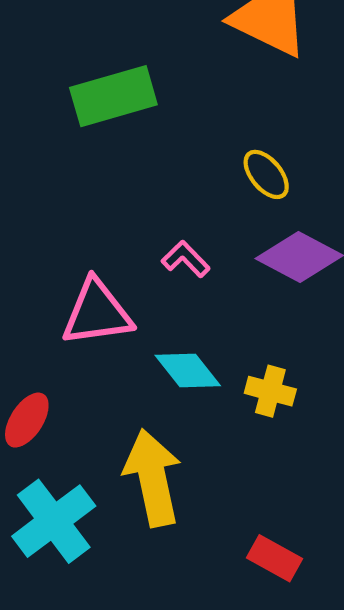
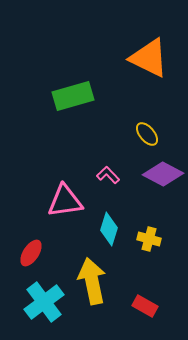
cyan diamond: (188, 370) -> (109, 229), turned 56
red rectangle: (274, 558) -> (145, 306), moved

